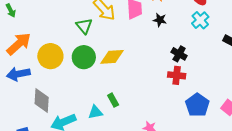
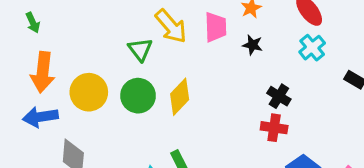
orange arrow: (19, 44) -> (43, 72), turned 136
yellow diamond: (112, 57) -> (180, 97), turned -45

